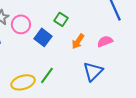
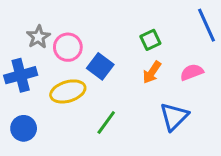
green square: (61, 19) -> (150, 40), moved, turned 32
yellow ellipse: (23, 82) -> (68, 91), moved

